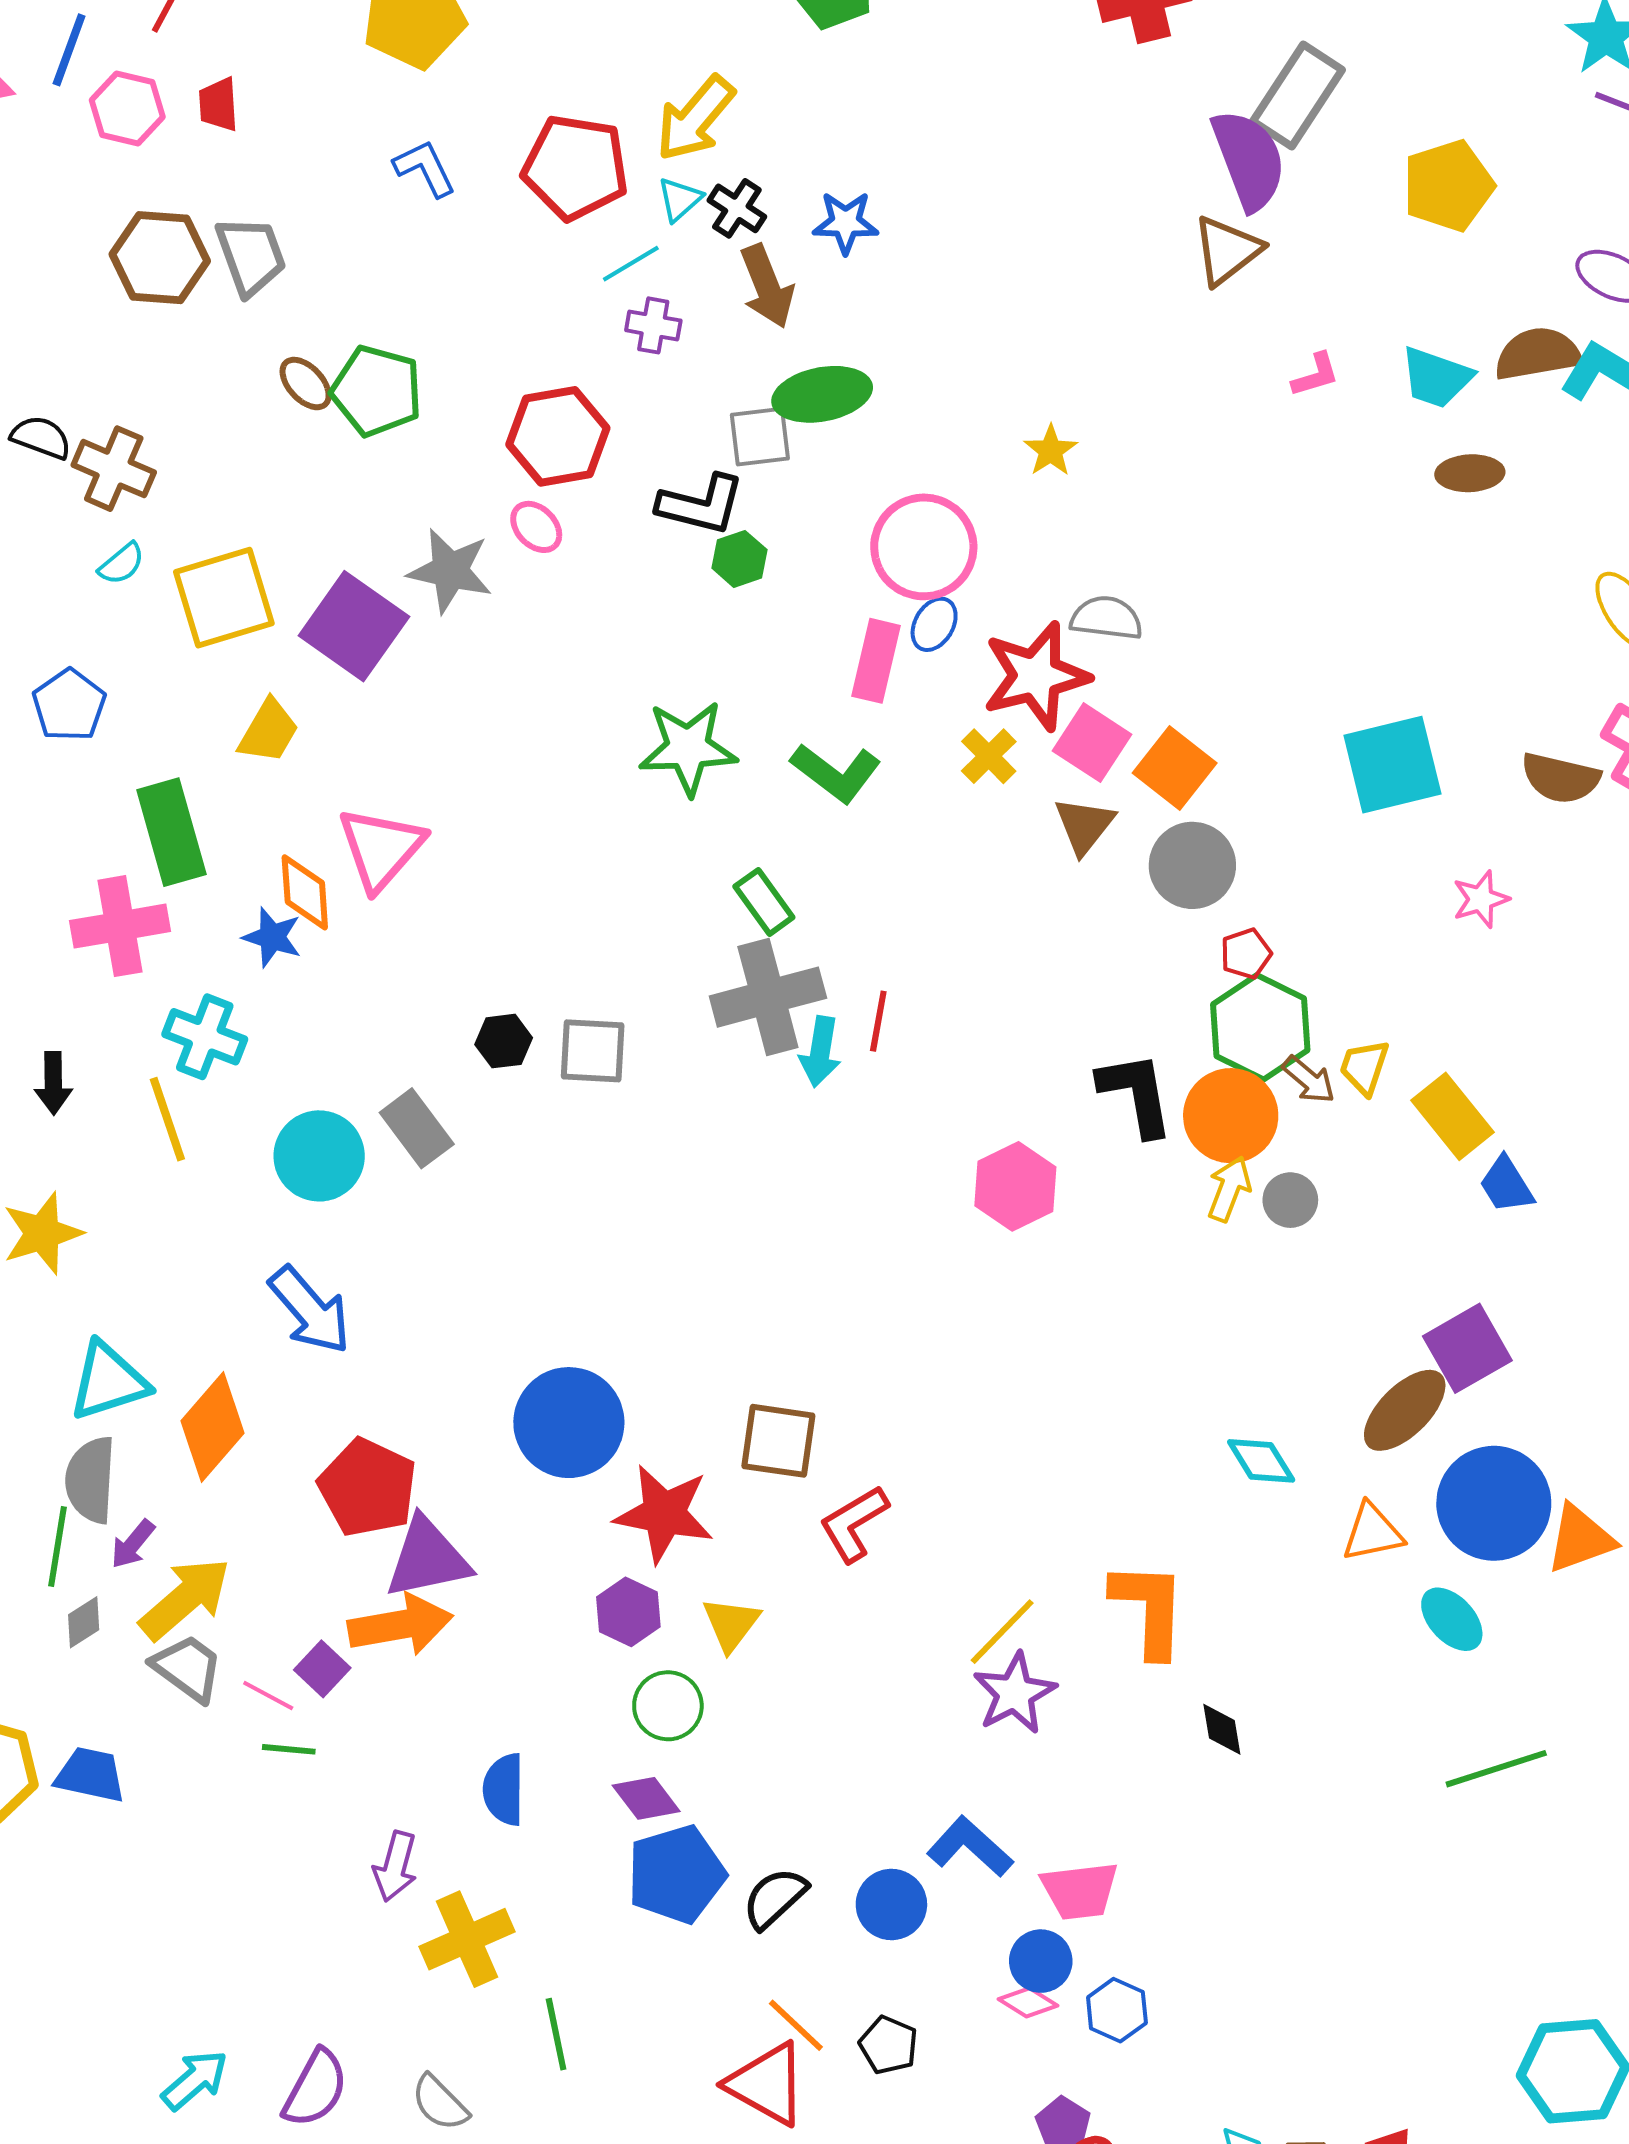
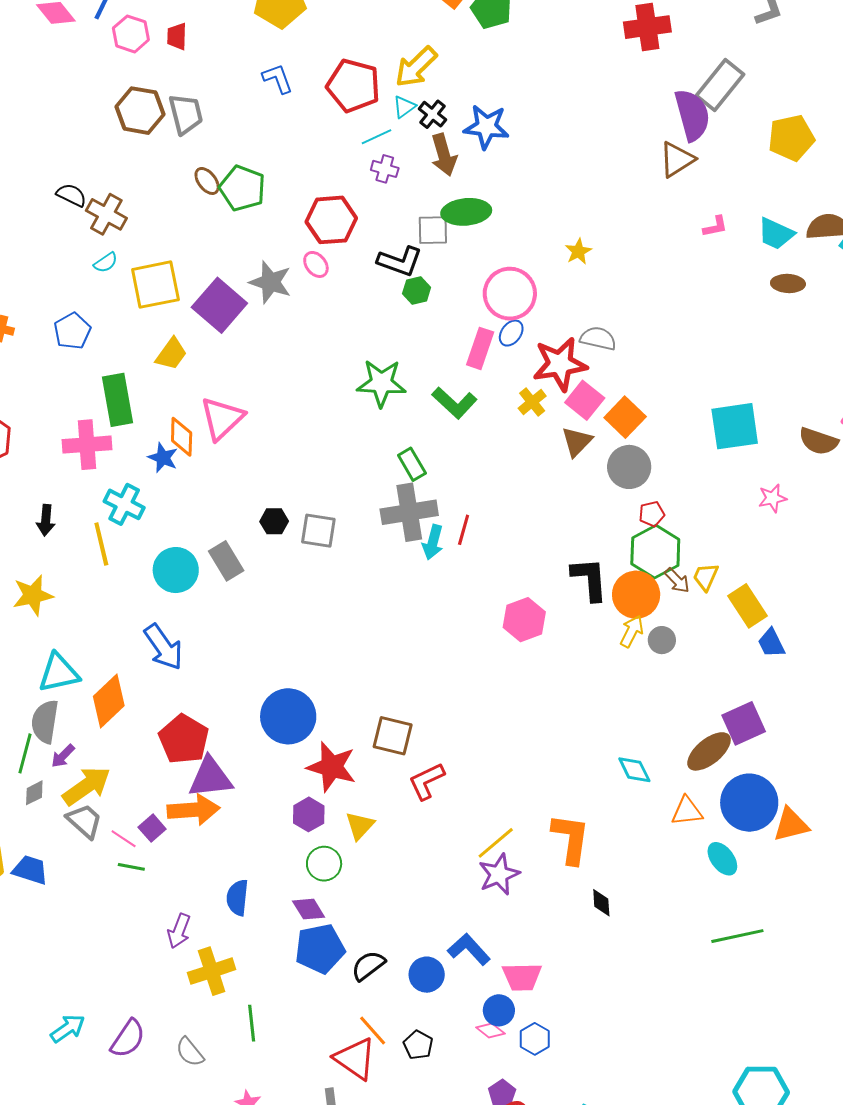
blue star: (845, 223) -> (486, 127), size x1.4

